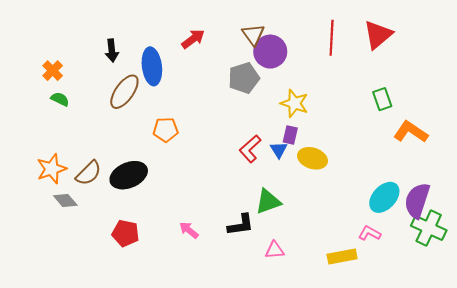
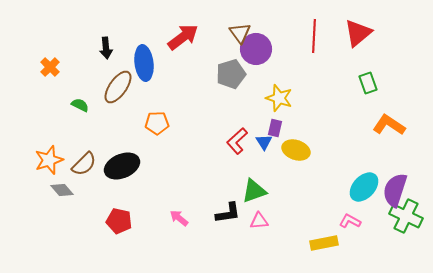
red arrow: (193, 39) -> (183, 37), size x1.4
green semicircle: (60, 99) -> (80, 105), moved
green rectangle: (382, 99) -> (368, 83), moved
pink triangle: (274, 250) -> (259, 221), moved

